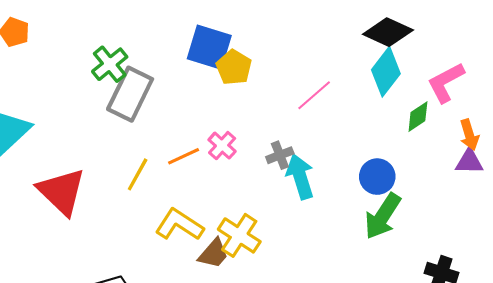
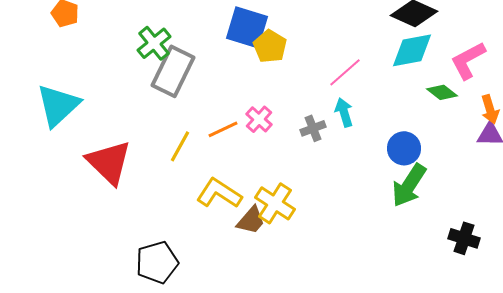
cyan diamond: (386, 72) -> (412, 50), turned 42
green diamond: (418, 117) -> (442, 92), turned 72
cyan arrow: (300, 177) -> (344, 112), moved, size x0.7

